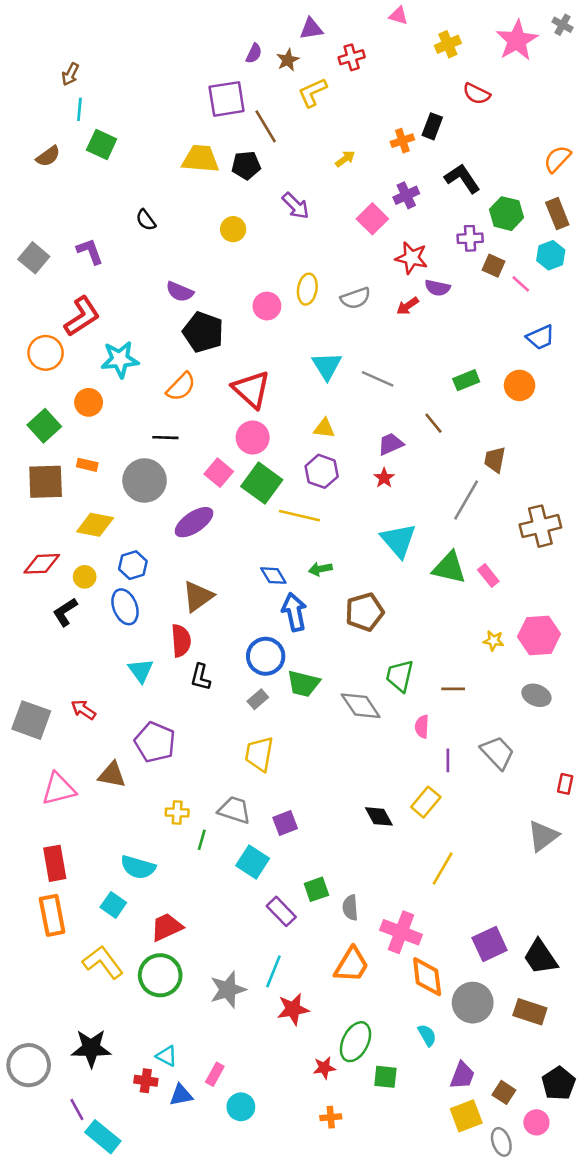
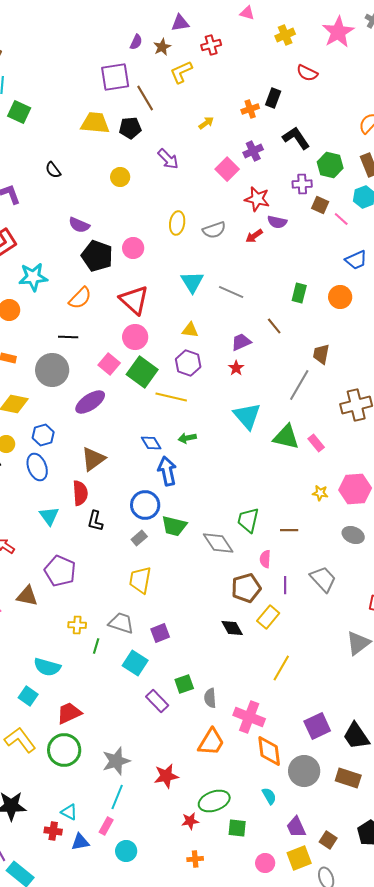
pink circle: (267, 306) -> (133, 248), moved
green rectangle: (466, 380) -> (299, 293), turned -54
brown pentagon: (365, 612) -> (246, 588), moved
cyan line: (273, 971) -> (117, 797), moved
green ellipse: (355, 1042) -> (214, 801), turned 44
purple trapezoid: (462, 1076) -> (296, 827), turned 135
pink circle: (536, 1122) -> (265, 863), moved

